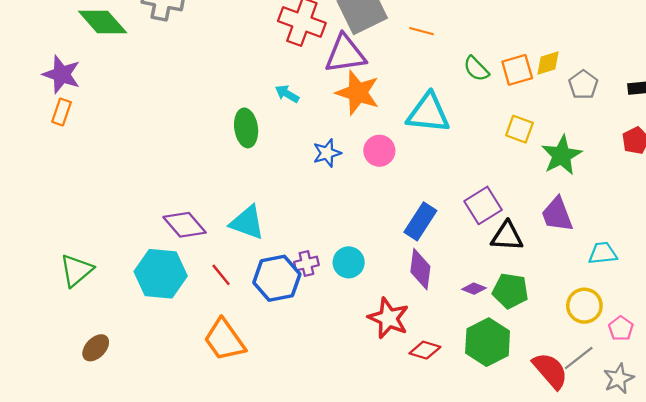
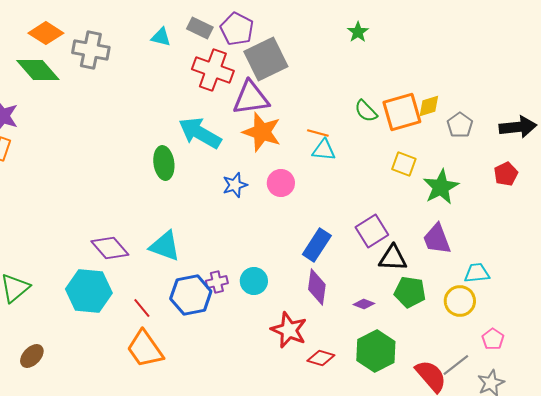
orange line: (422, 31) -> (318, 133), moved
orange square: (517, 70) -> (402, 112), size x1.4
cyan arrow: (287, 94) -> (200, 133), size x2.0
cyan triangle: (428, 113) -> (324, 150), size x0.6
red line: (221, 275) -> (142, 308), moved
green pentagon: (510, 291) -> (410, 292), moved
yellow circle: (584, 306) -> (460, 301), moved

